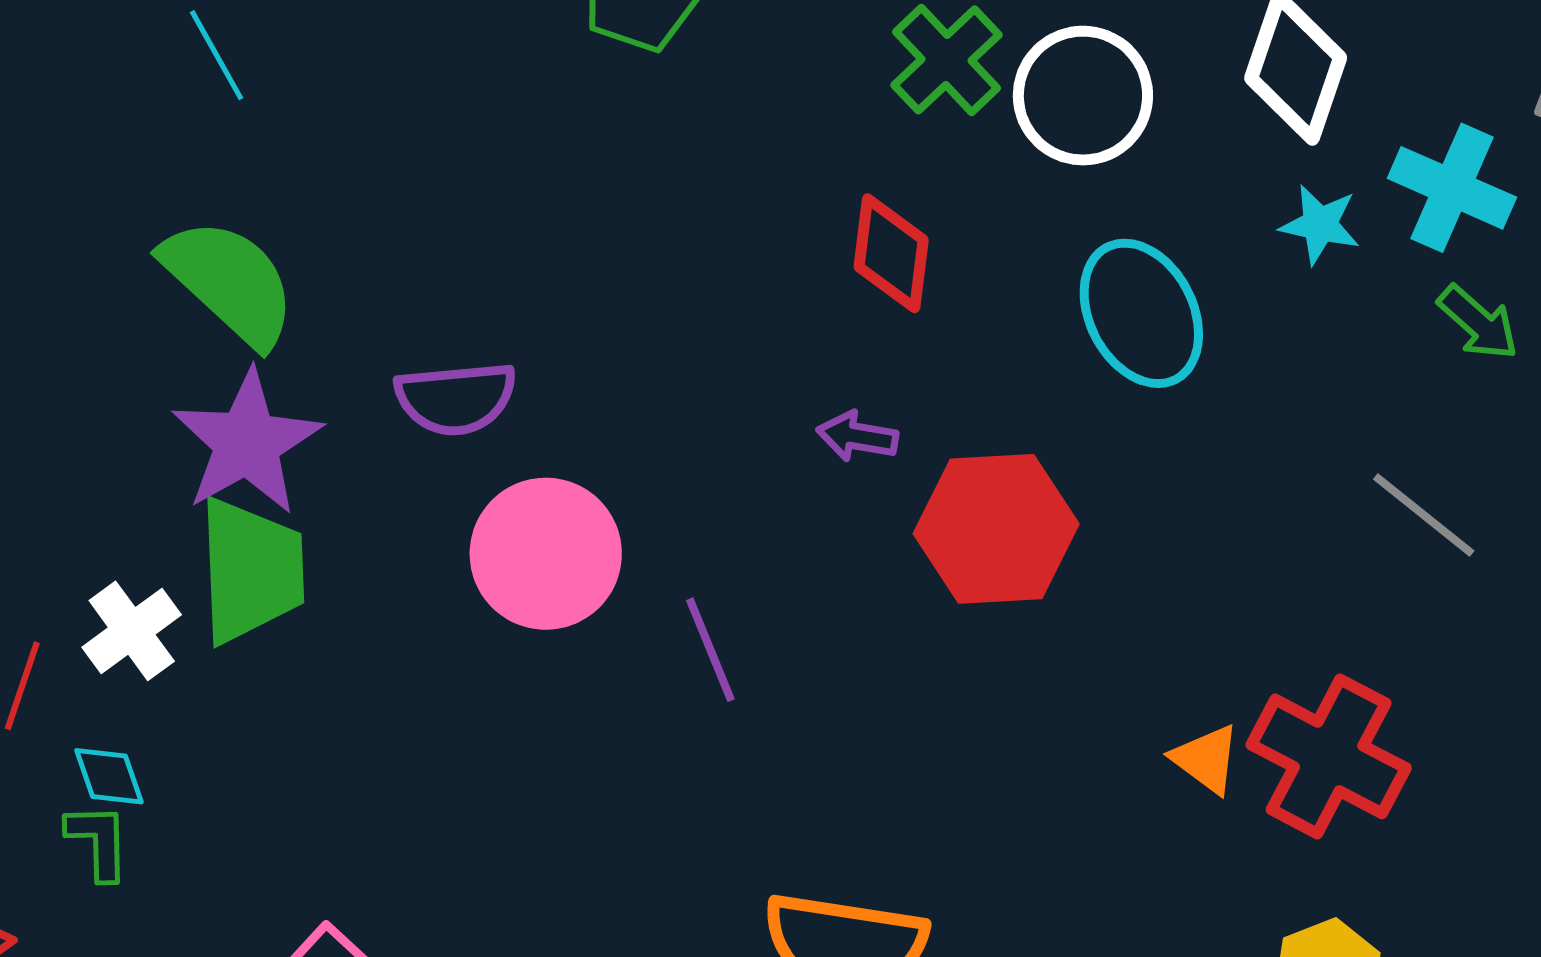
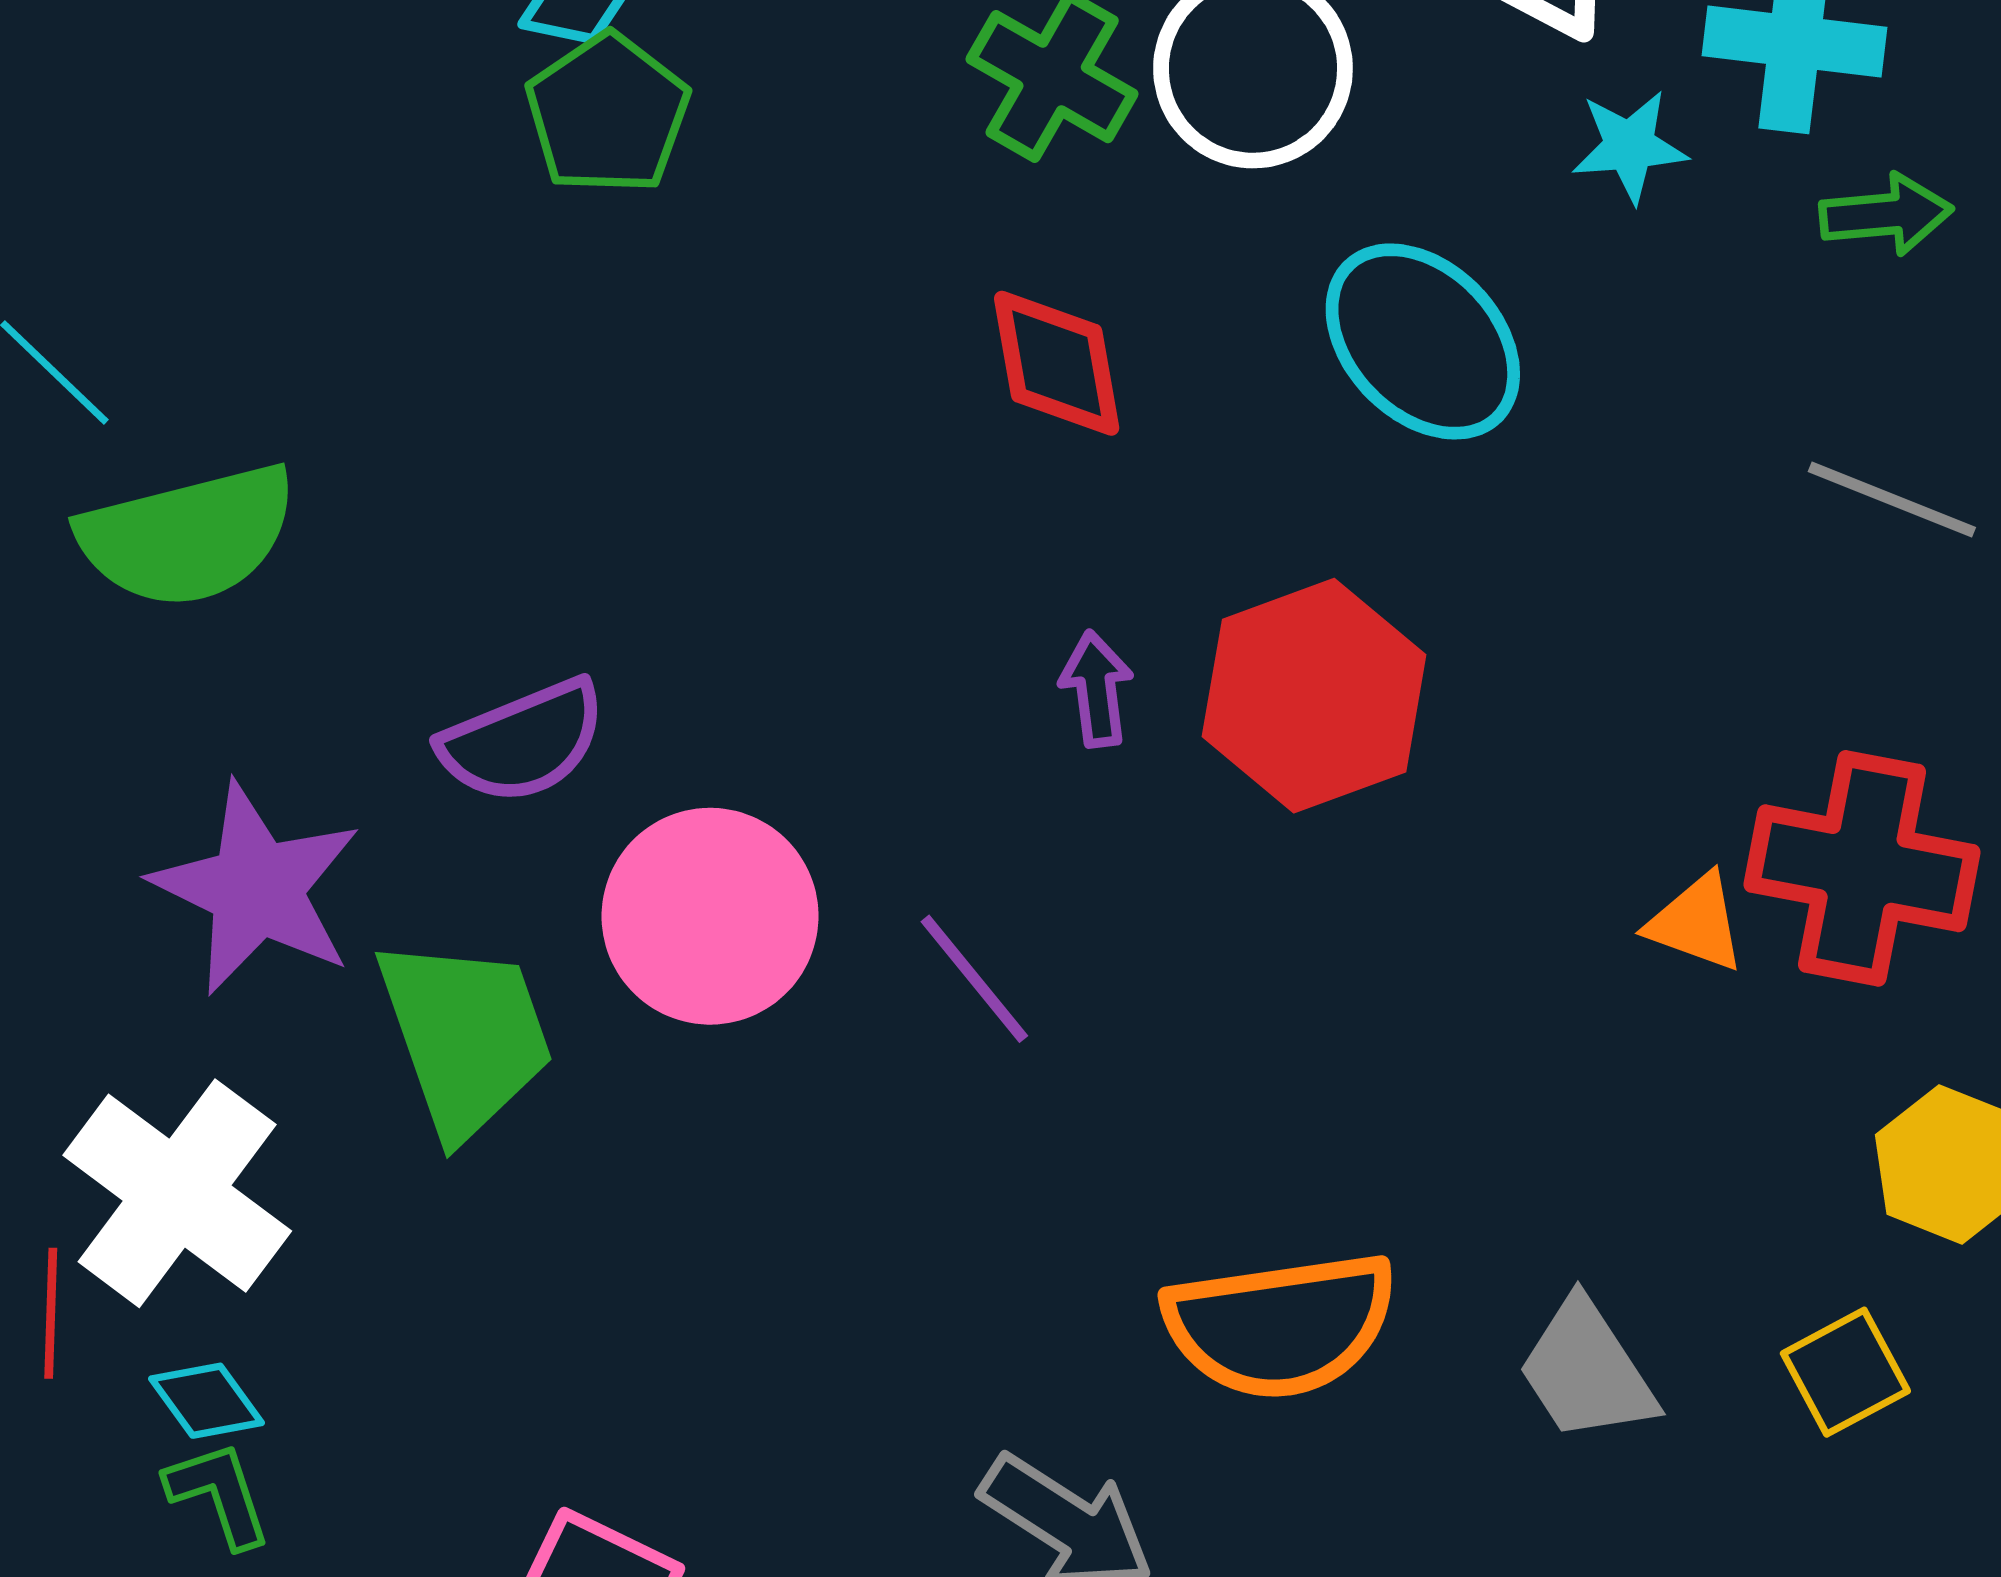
green semicircle: (229, 282) -> (188, 536), moved, turned 140
green arrow: (1478, 323) -> (1886, 214), turned -30
purple arrow: (857, 436) -> (1096, 689), moved, turned 90
green trapezoid: (251, 570) -> (465, 1037), moved
white cross: (132, 631) -> (177, 1193), size x1.6

